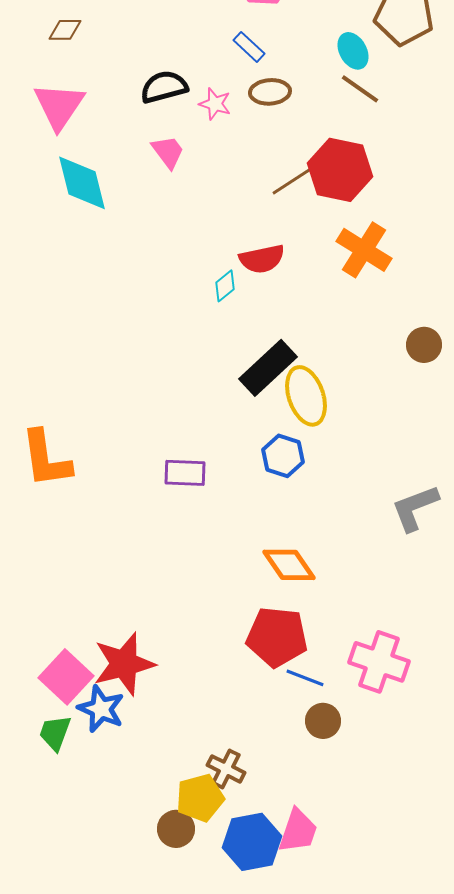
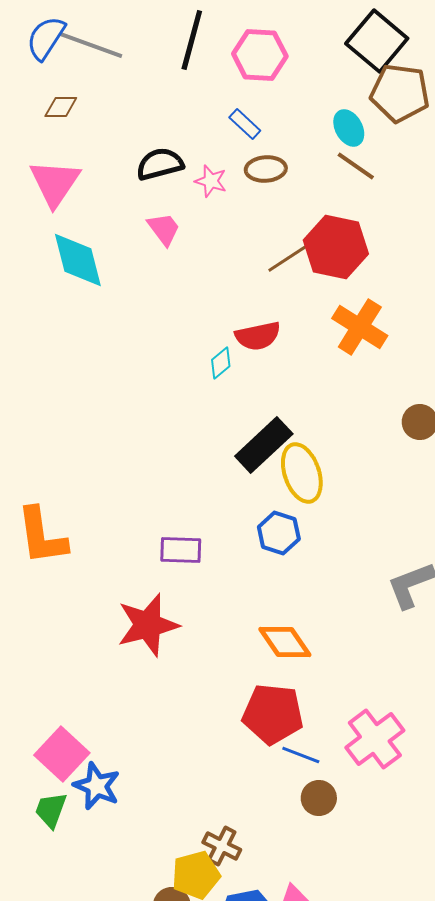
pink cross: (379, 662) -> (375, 739), turned 34
red star: (124, 664) -> (148, 625), moved

